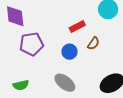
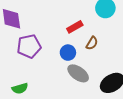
gray ellipse: (65, 83) -> (78, 73), moved

